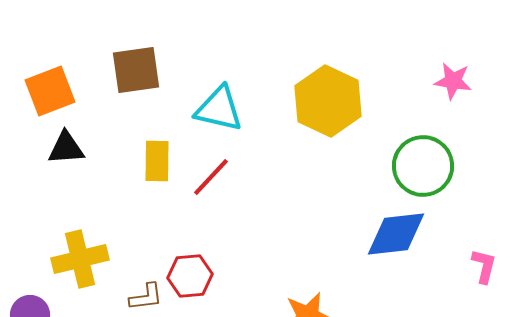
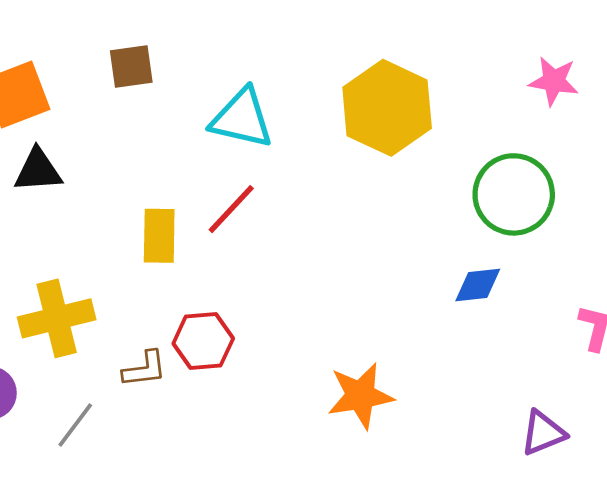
brown square: (136, 70) -> (131, 66), size x0.7
yellow rectangle: (157, 161) -> (159, 236), moved
blue diamond: (396, 234) -> (478, 285), size x0.6

